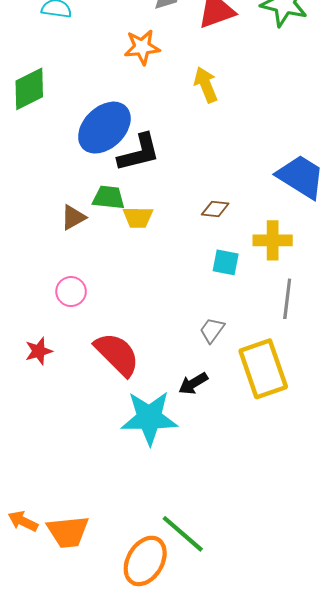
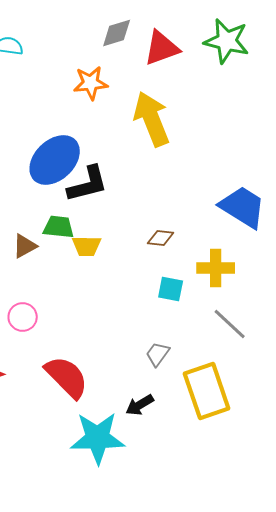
yellow arrow: (206, 85) -> (152, 119), size x1.6
gray line: (287, 299) -> (230, 324), turned -54

